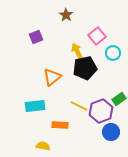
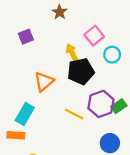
cyan rectangle: (35, 106) -> (25, 114), turned -54
purple hexagon: (101, 111) -> (101, 104), moved
orange rectangle: (60, 125) -> (16, 135), moved

